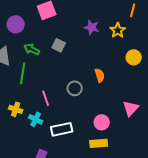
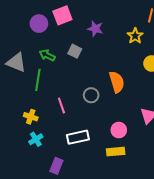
purple circle: (16, 24) -> (39, 24), moved
purple star: (92, 27) -> (95, 29), moved
orange semicircle: (100, 75) -> (117, 82), size x1.5
cyan cross: (36, 119) -> (36, 139), moved, turned 32

